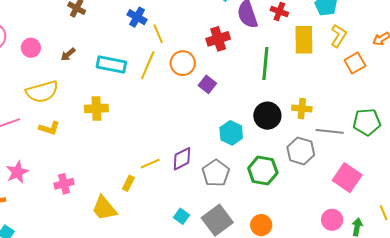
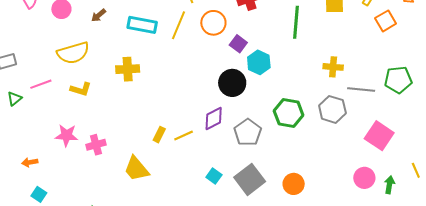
black circle: (267, 116) -> (232, 83), moved
cyan hexagon: (231, 133) -> (259, 62), moved
yellow line: (150, 164) -> (184, 136), moved
green hexagon: (263, 171) -> (289, 113), moved
pink star: (17, 172) -> (67, 135), moved, turned 30
yellow rectangle: (128, 183) -> (159, 135), moved

